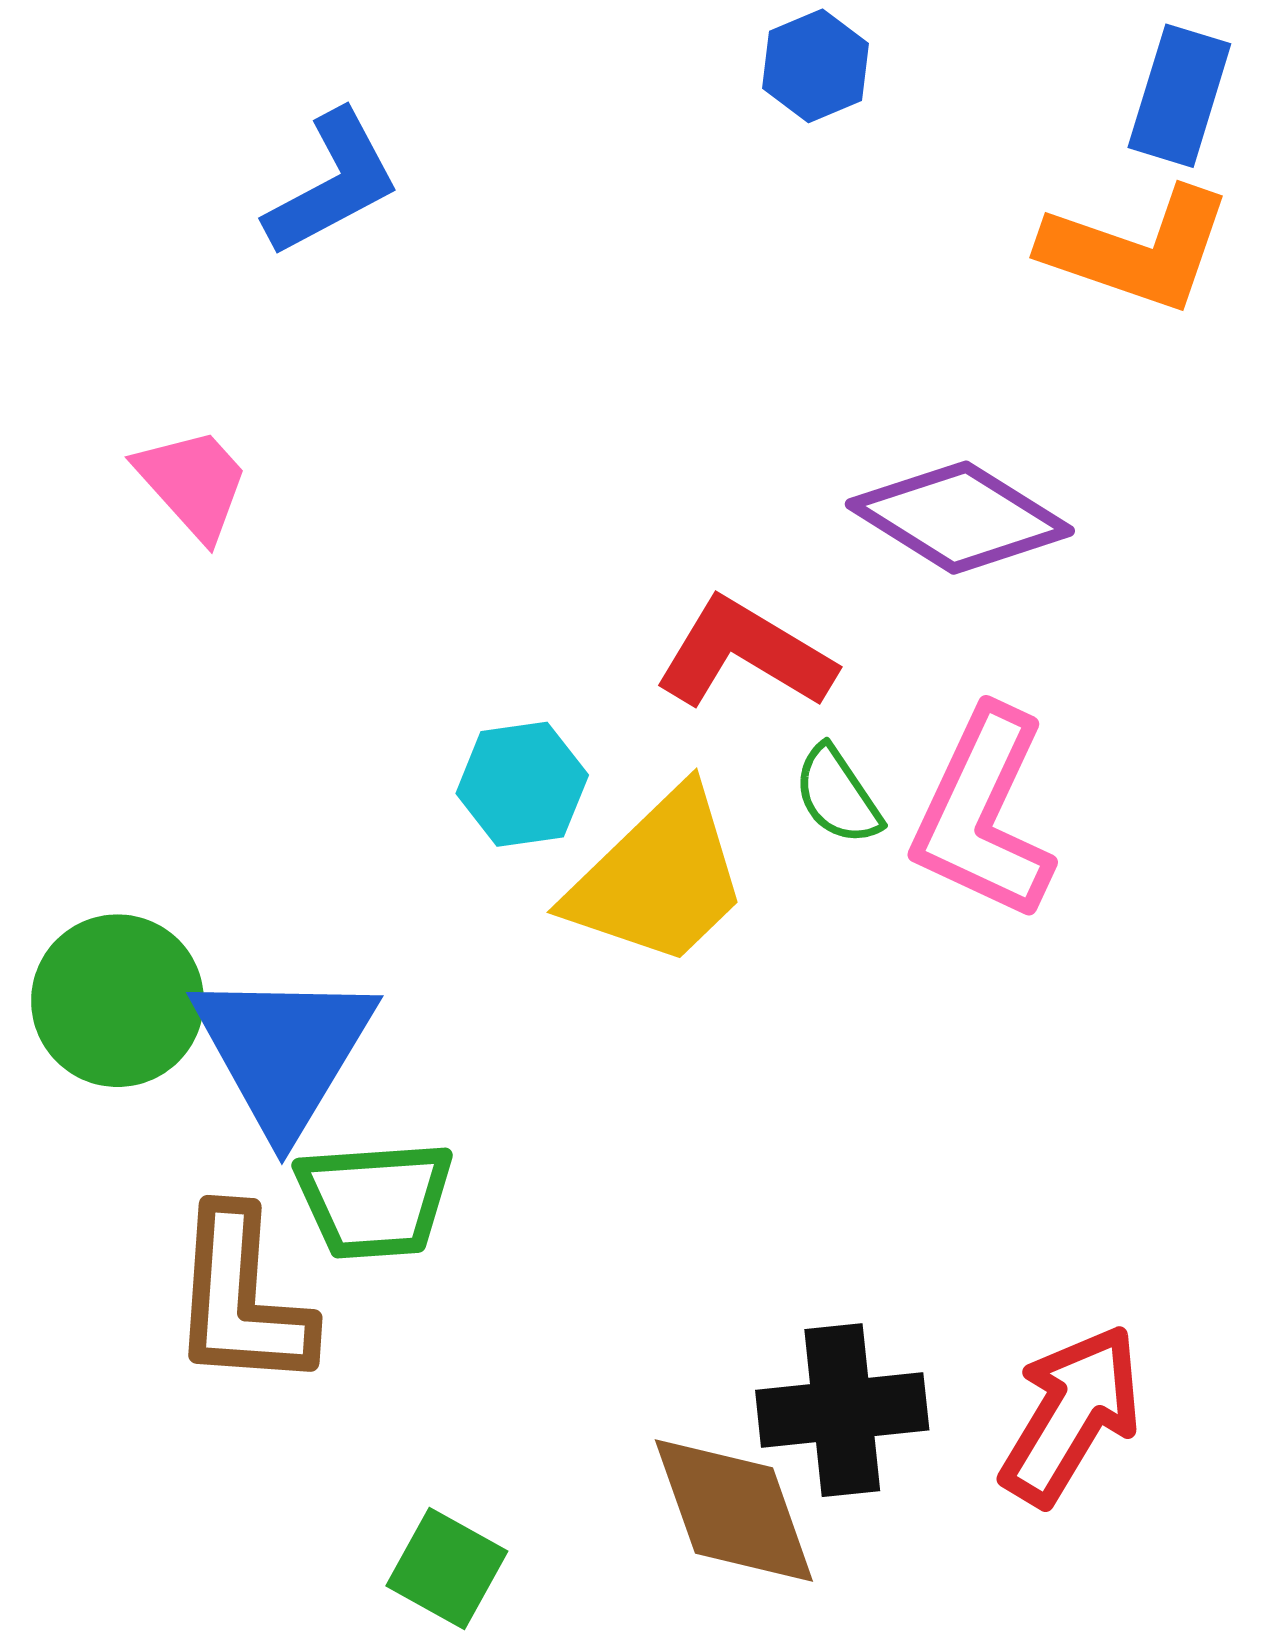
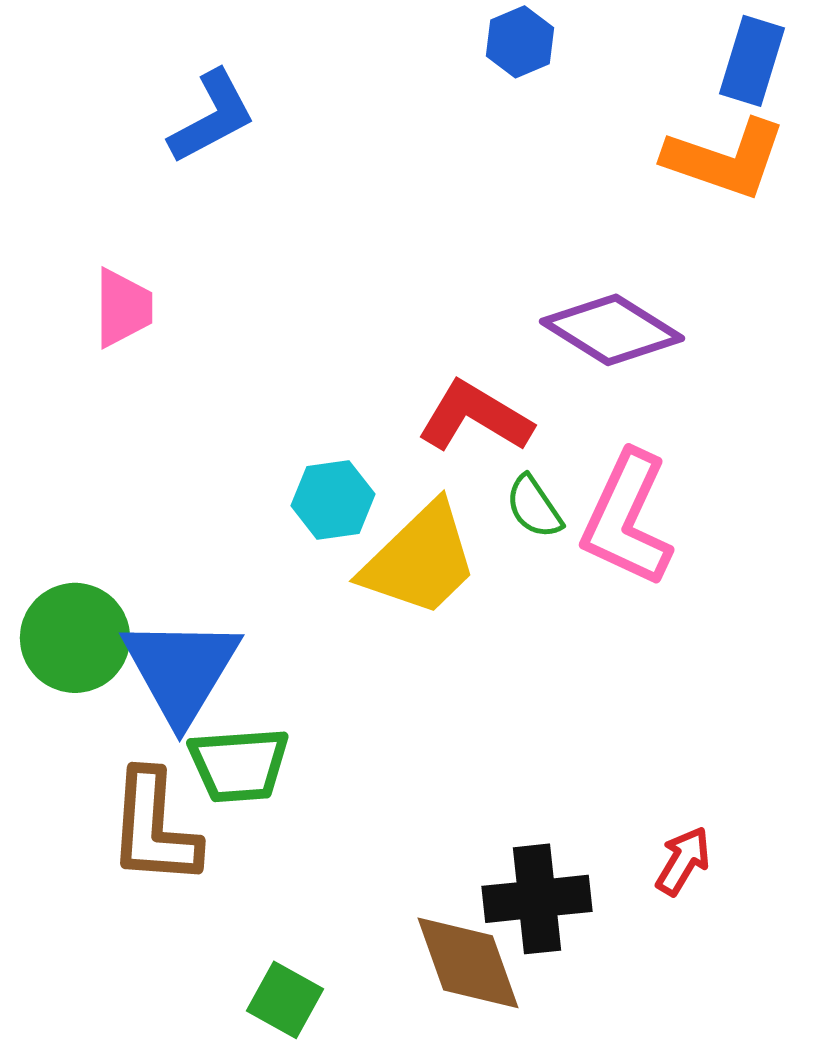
pink trapezoid: (193, 483) -> (123, 308), turned 42
red arrow: (1071, 1415) -> (683, 861), moved, size x0.6

